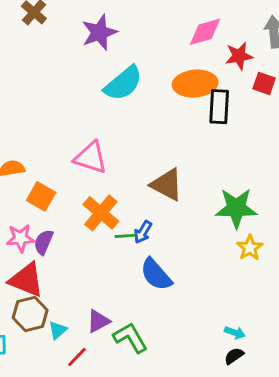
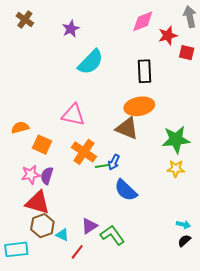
purple star: (99, 32) -> (71, 29), size x0.7
orange ellipse: (195, 84) -> (139, 106), moved
black rectangle: (219, 107) -> (145, 71), moved
yellow star: (250, 248) -> (176, 169), moved, turned -30
cyan triangle: (58, 330) -> (62, 235), turned -48

